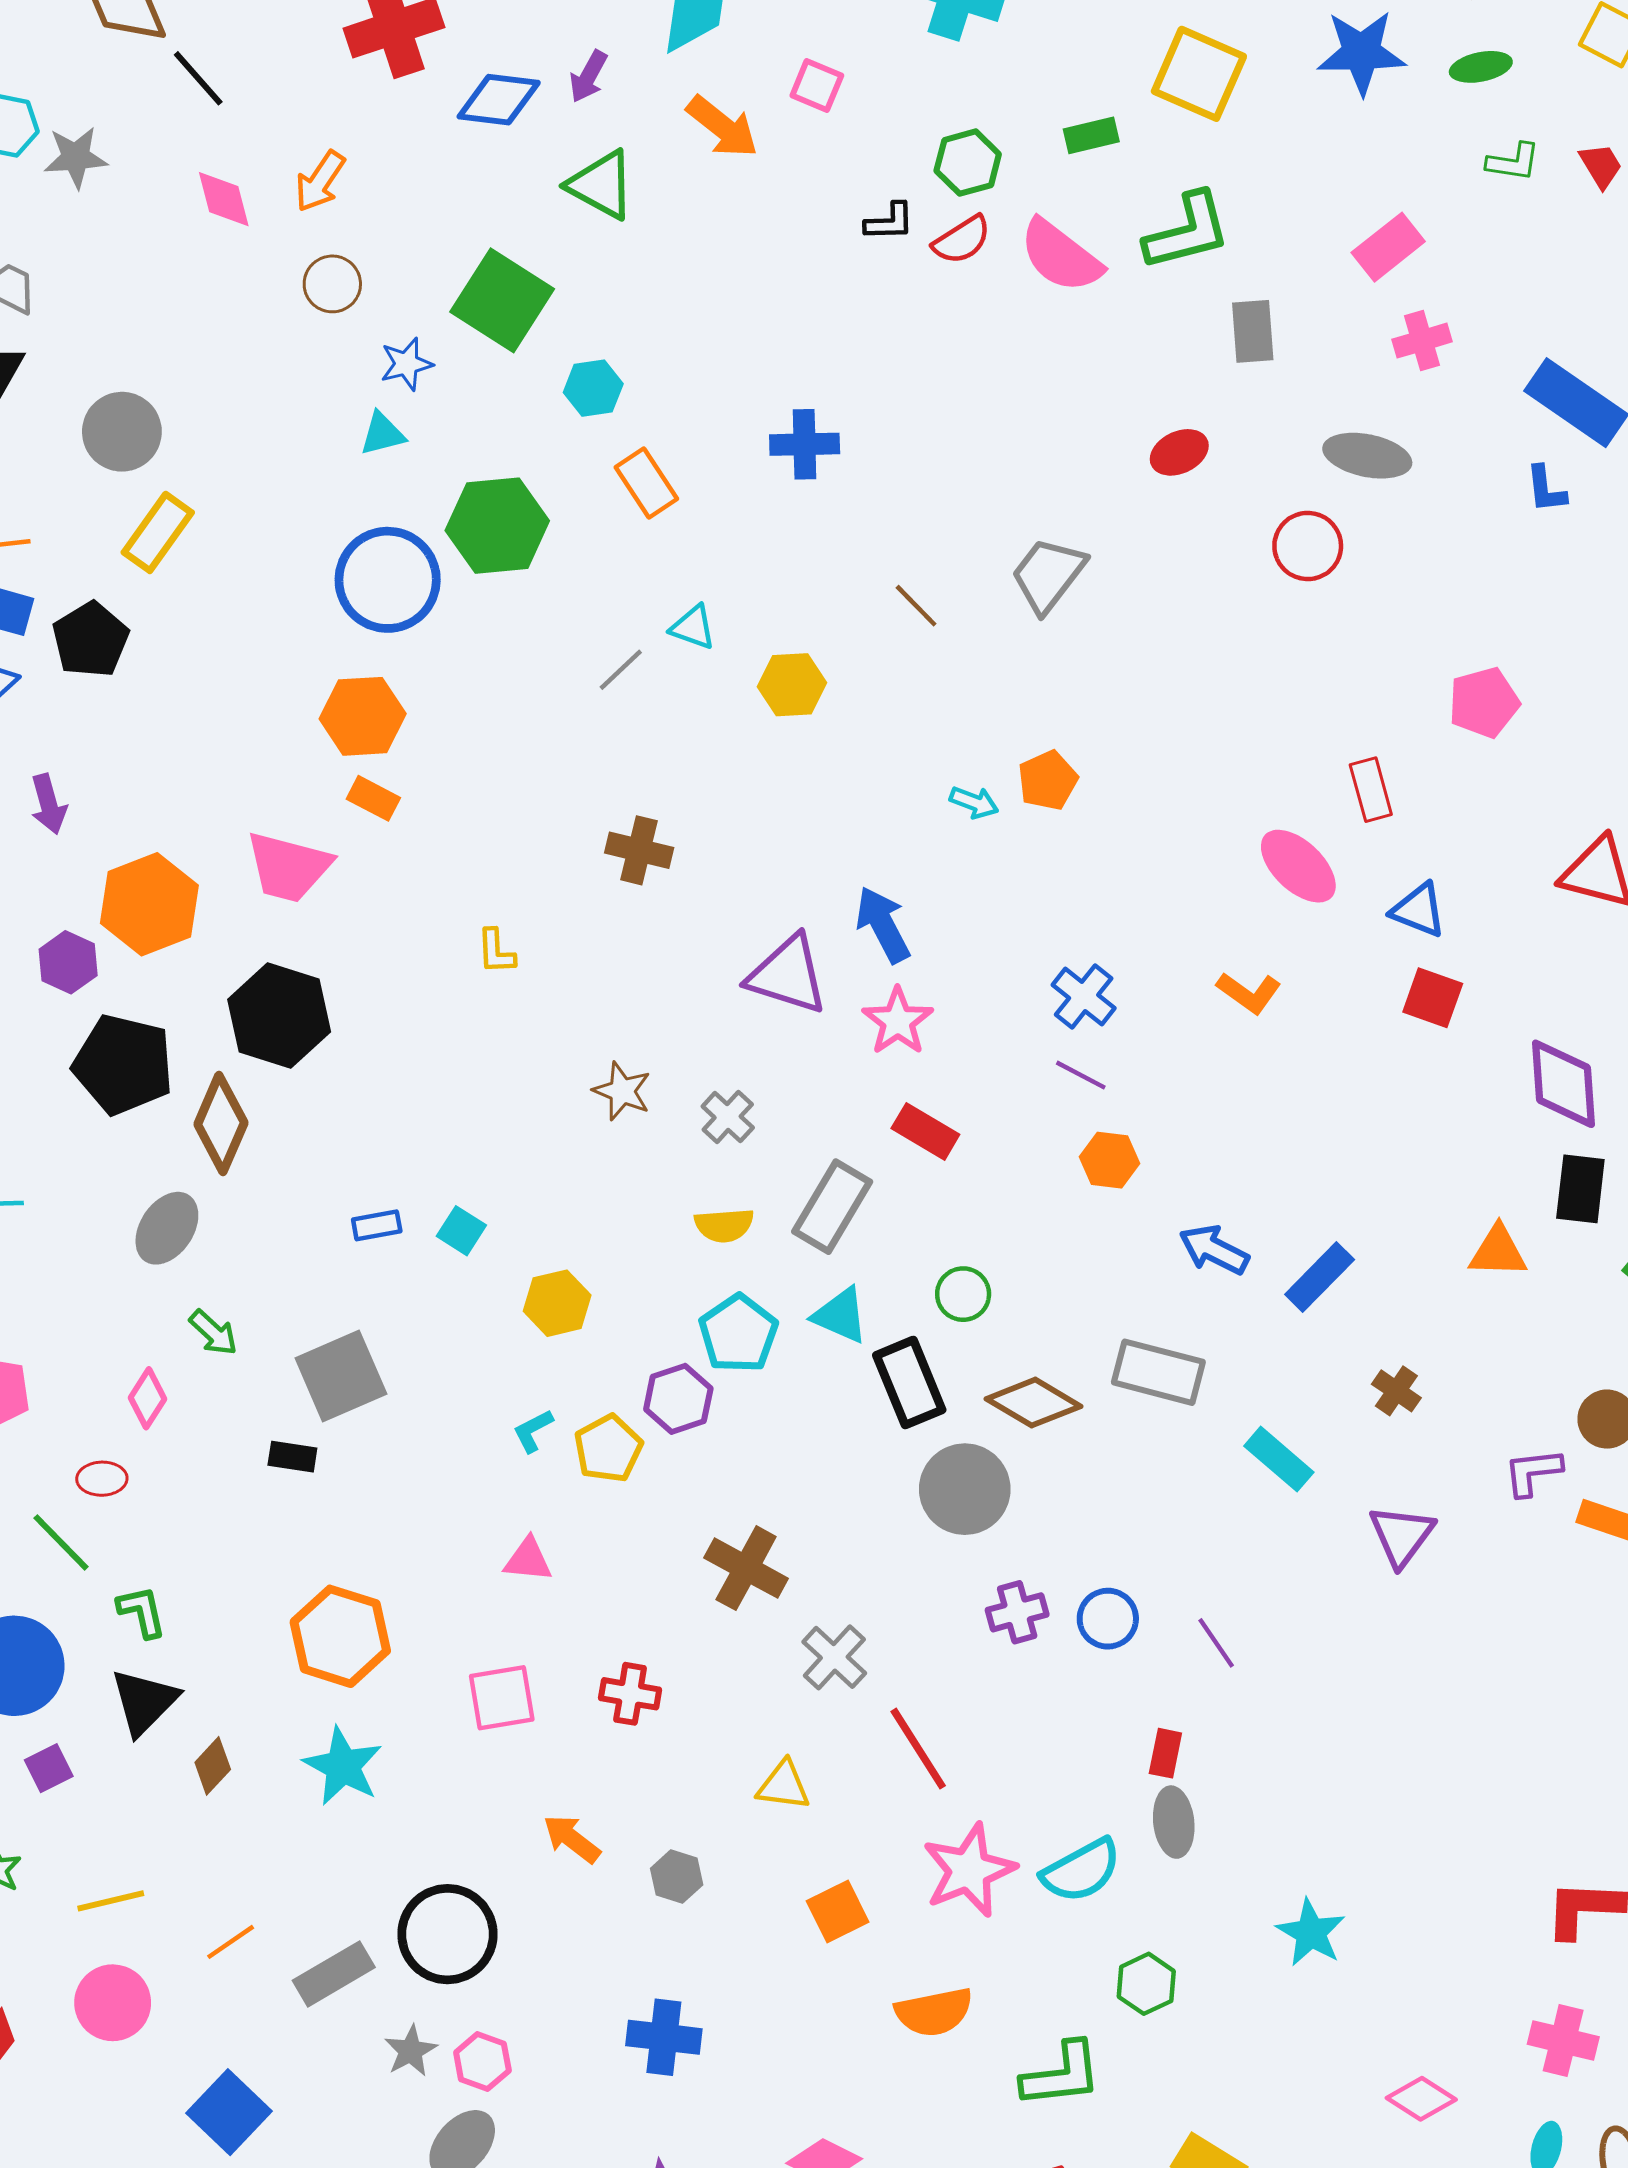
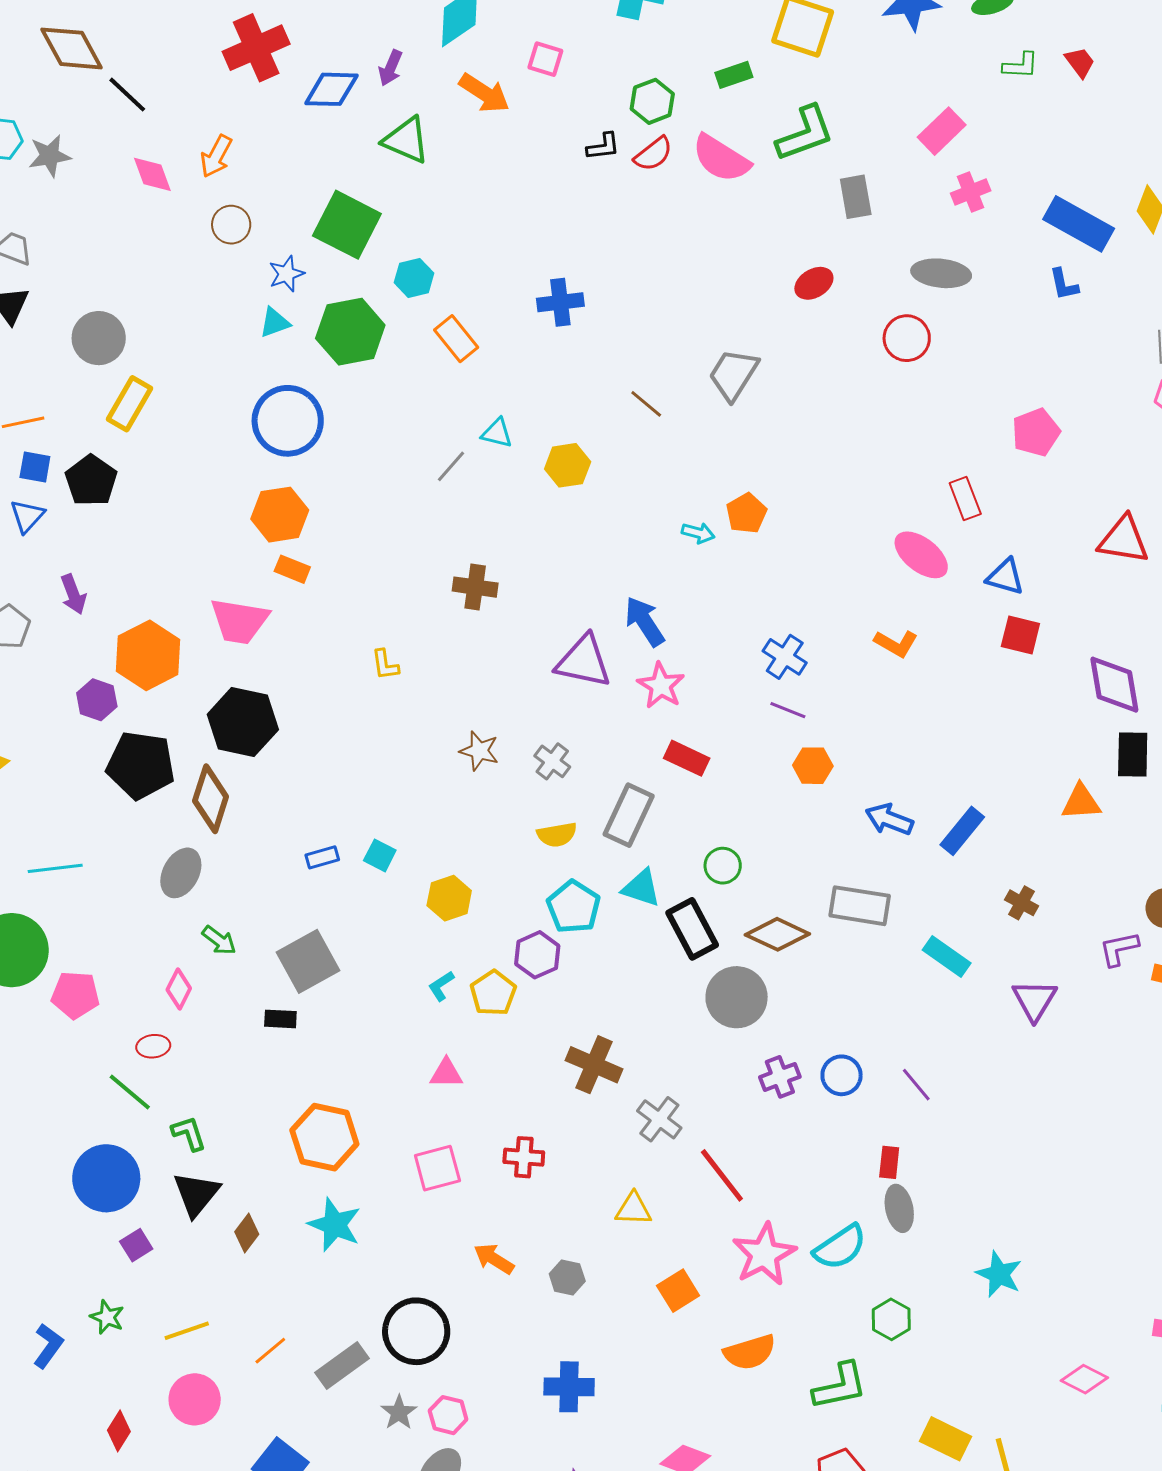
green hexagon: (497, 526) -> (350, 332), moved

